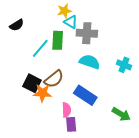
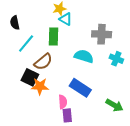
black semicircle: (17, 25) -> (15, 23), turned 112
gray cross: (87, 33) -> (102, 34), moved
cyan line: (40, 48) -> (26, 44), moved
brown semicircle: (54, 79) -> (43, 62), moved

